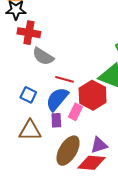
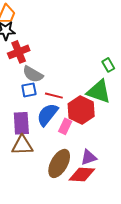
red cross: (29, 33) -> (19, 52), turned -30
blue square: (28, 95) -> (29, 90), moved, turned -35
purple rectangle: (56, 120) -> (21, 123), moved, size x1.6

